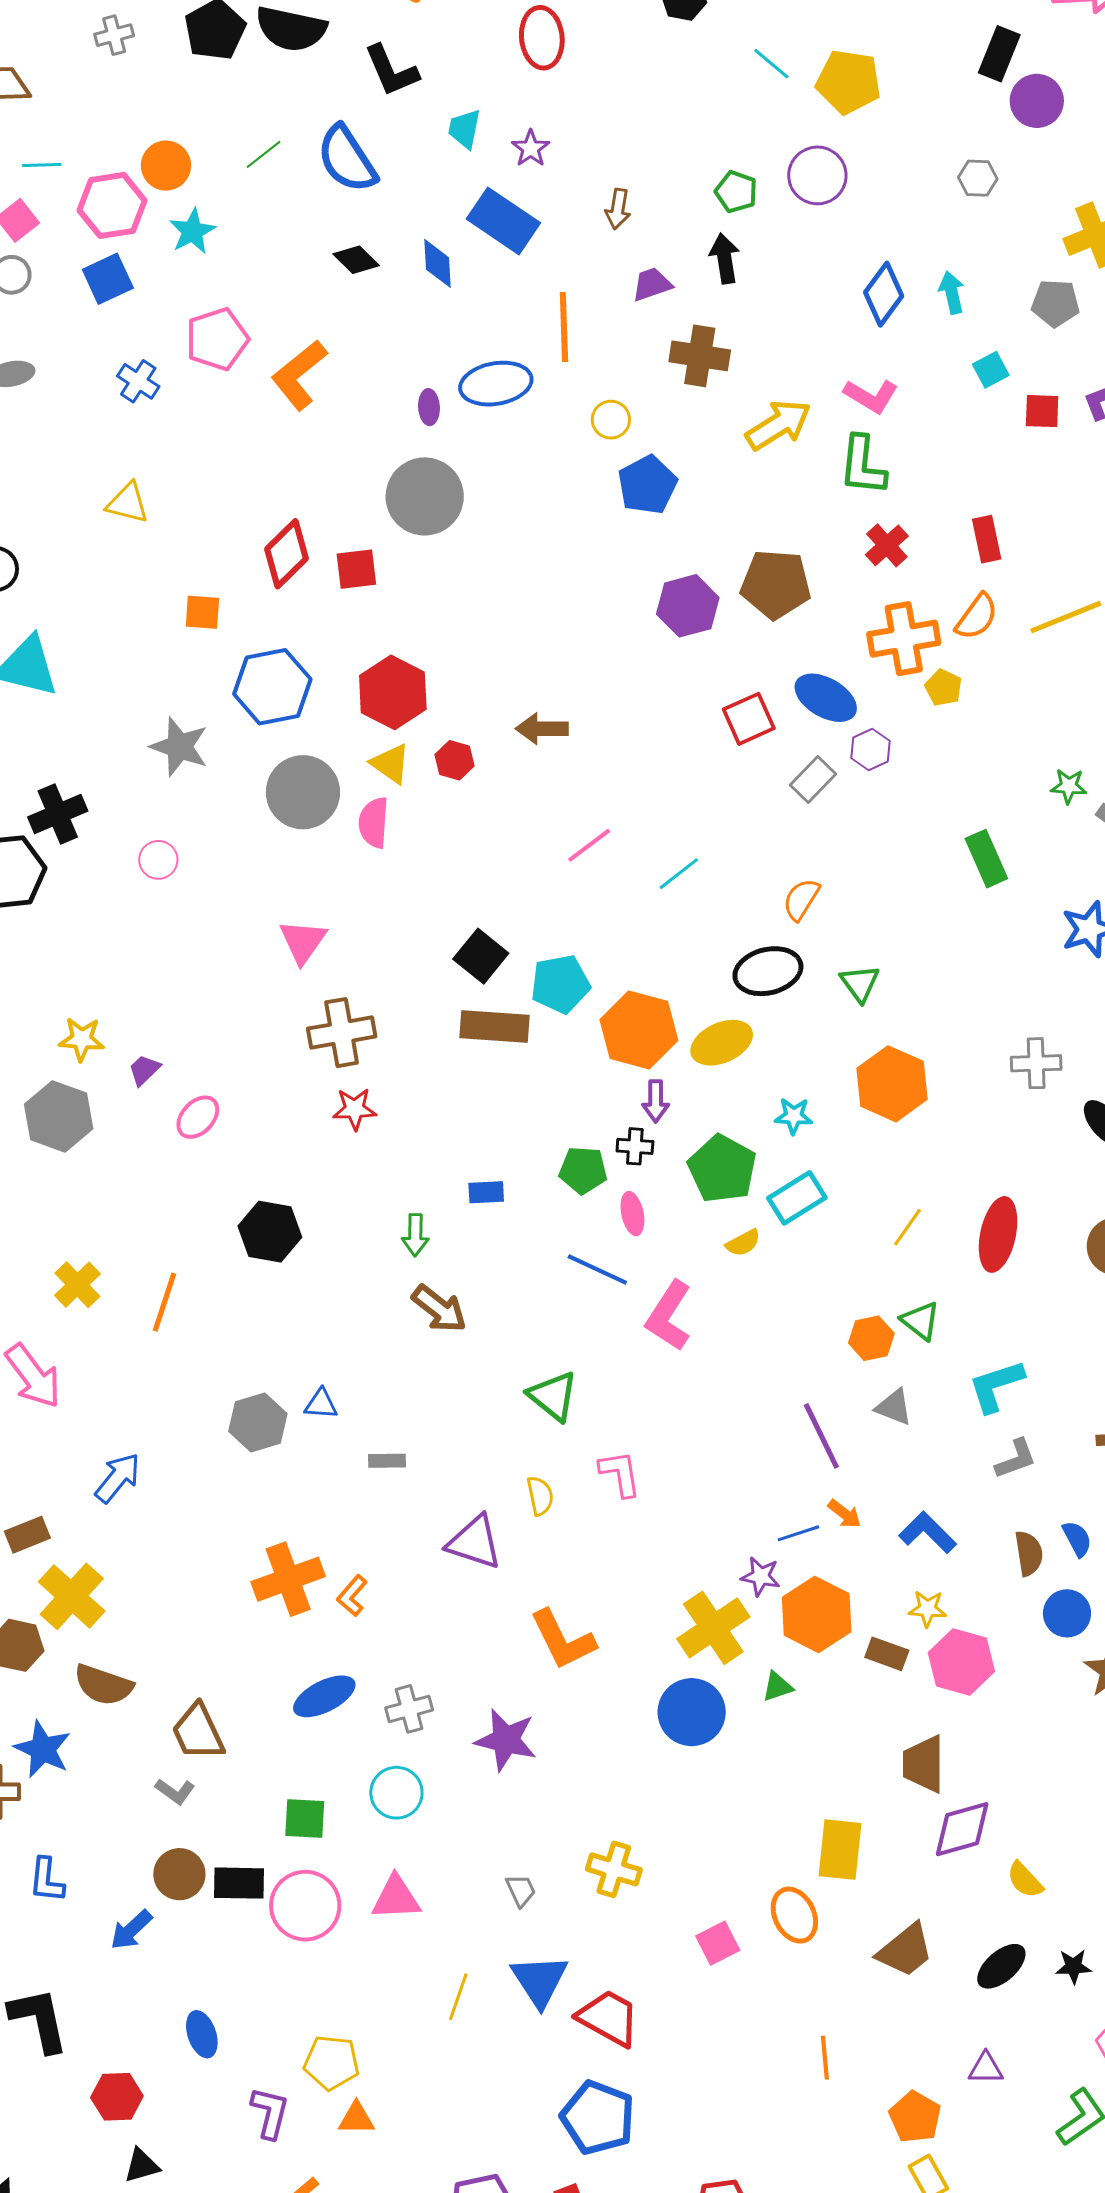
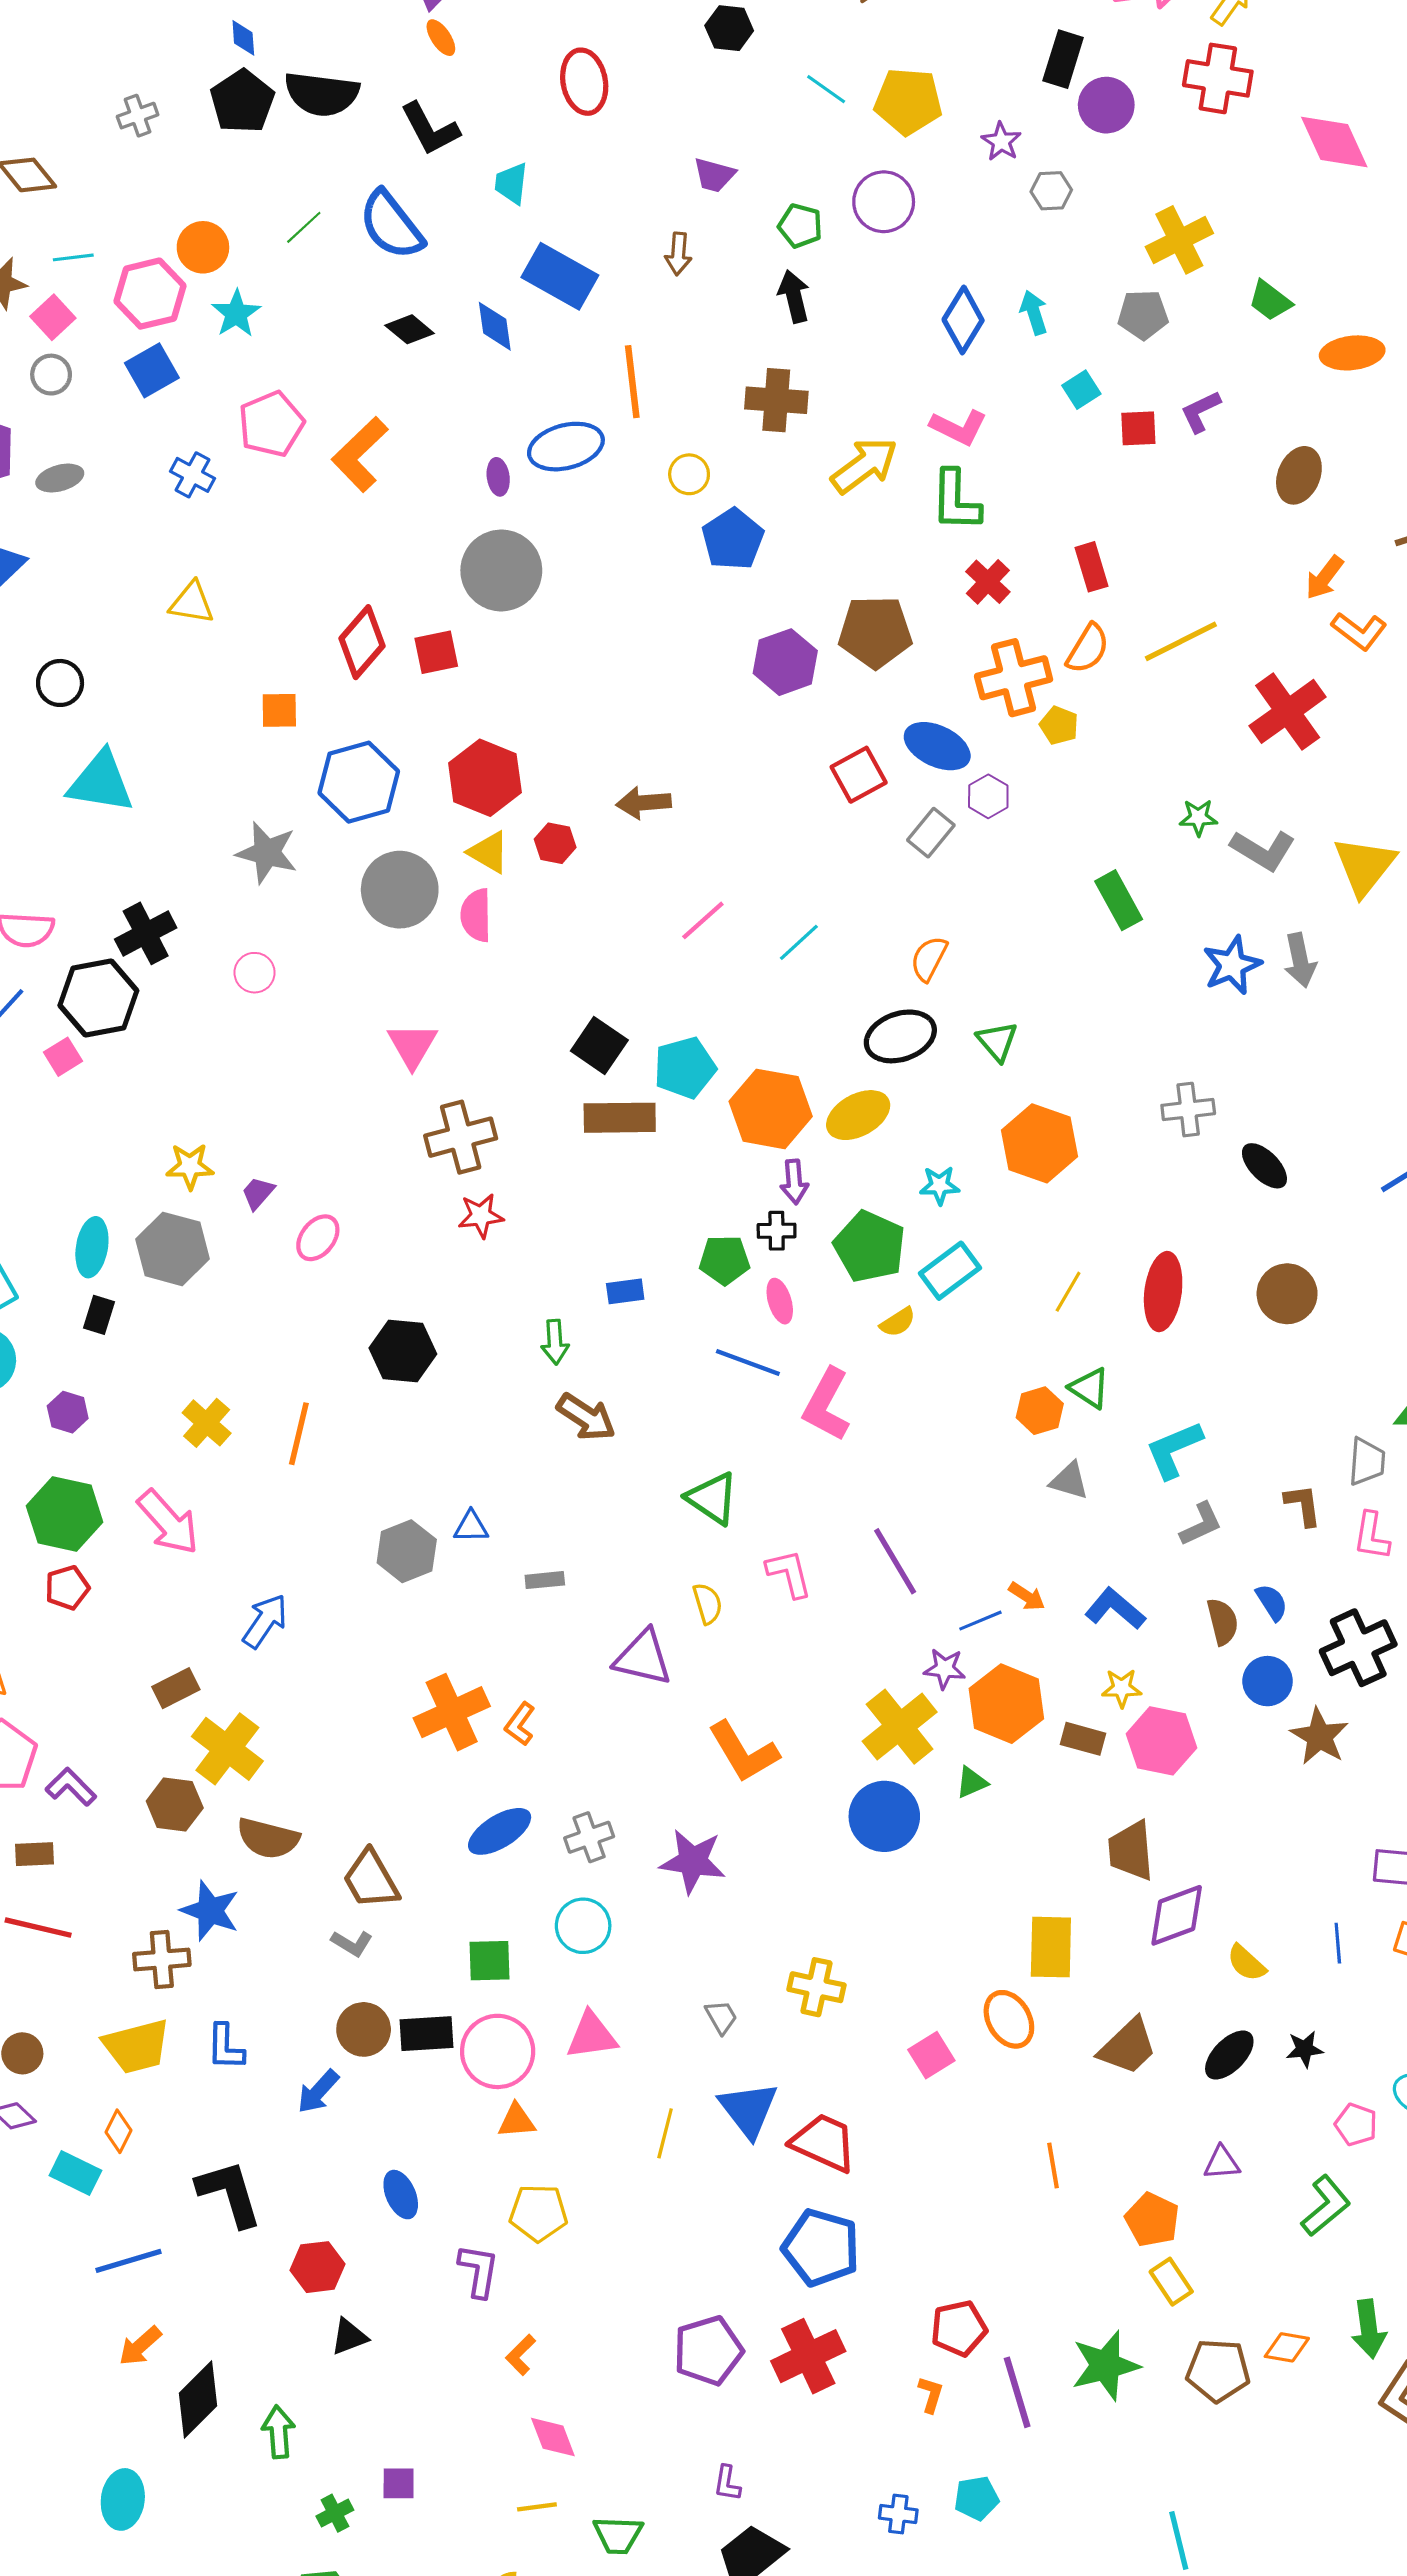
purple star: (531, 148) -> (1001, 141), moved
purple trapezoid: (652, 284) -> (714, 175), moved, turned -141
purple line: (821, 1436) -> (895, 1561), moved
orange triangle: (356, 2118) -> (516, 2121), moved

